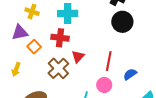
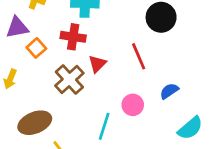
red line: (109, 61) -> (139, 56), moved, turned -36

